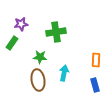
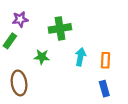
cyan arrow: (64, 73) -> (80, 57), moved
brown ellipse: (38, 80) -> (19, 83), moved

